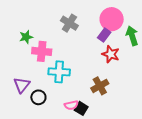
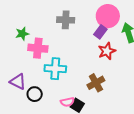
gray cross: (69, 23) -> (66, 20), turned -30
red star: (111, 54) -> (107, 51), turned 30
purple triangle: (22, 85) -> (18, 82), turned -42

